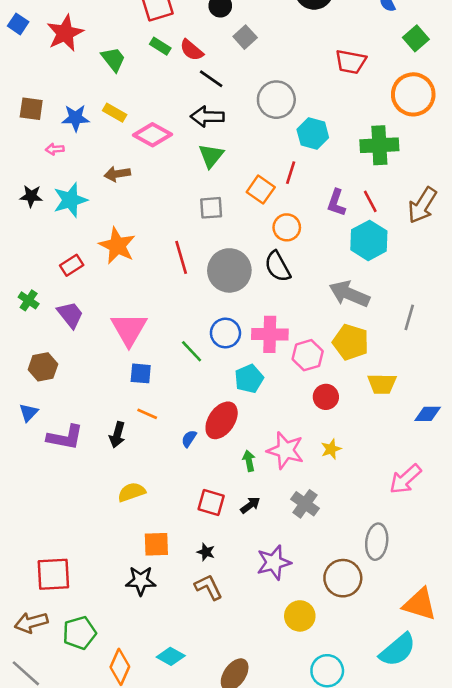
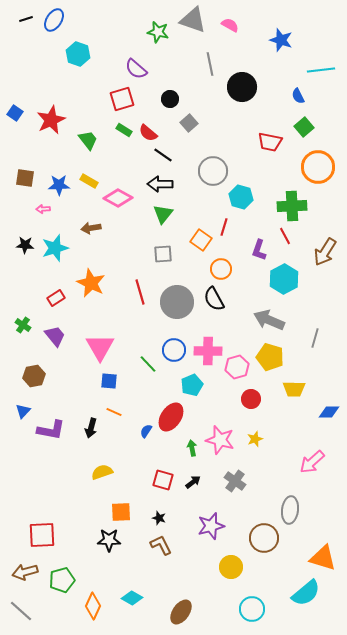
green square: (416, 38) -> (304, 127), moved
red line: (370, 201) -> (285, 236), moved

